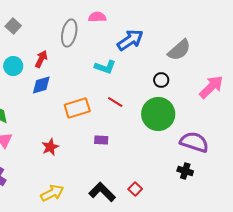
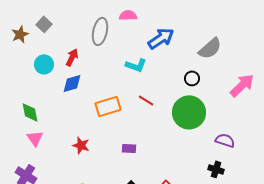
purple rectangle: (101, 140) -> (129, 148), moved
purple semicircle: (194, 142) -> (225, 140), size x0.7
red star: (50, 147) -> (81, 145), turned -30

